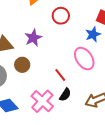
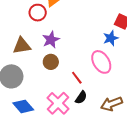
red circle: (61, 16) -> (38, 13), moved
brown circle: (22, 65) -> (51, 62), moved

